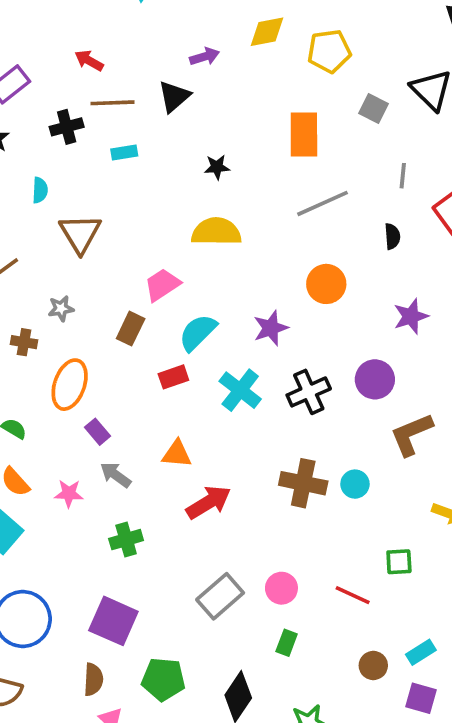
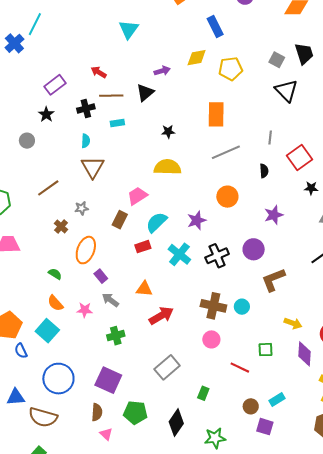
gray square: (373, 109) -> (277, 60), moved
cyan semicircle: (40, 190) -> (86, 141), moved
brown cross: (24, 342) -> (61, 226), turned 32
pink circle: (281, 588) -> (211, 339), moved
purple square: (421, 698) -> (265, 427), moved

